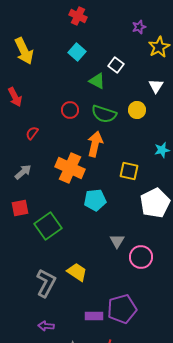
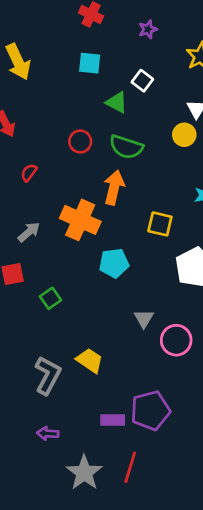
purple star: (139, 27) -> (148, 29), moved
cyan square: (77, 52) -> (90, 63), turned -36
yellow circle: (137, 110) -> (184, 135), moved
gray arrow: (23, 172) -> (29, 232), moved
green square: (48, 226) -> (50, 298), size x0.6

